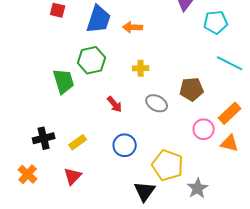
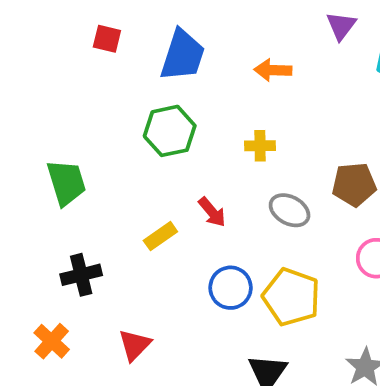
orange arrow: (133, 27) -> (273, 70), moved
green trapezoid: (64, 81) -> (66, 183), moved
yellow rectangle: (78, 142) -> (160, 236), moved
yellow pentagon: (168, 165) -> (291, 297), moved

